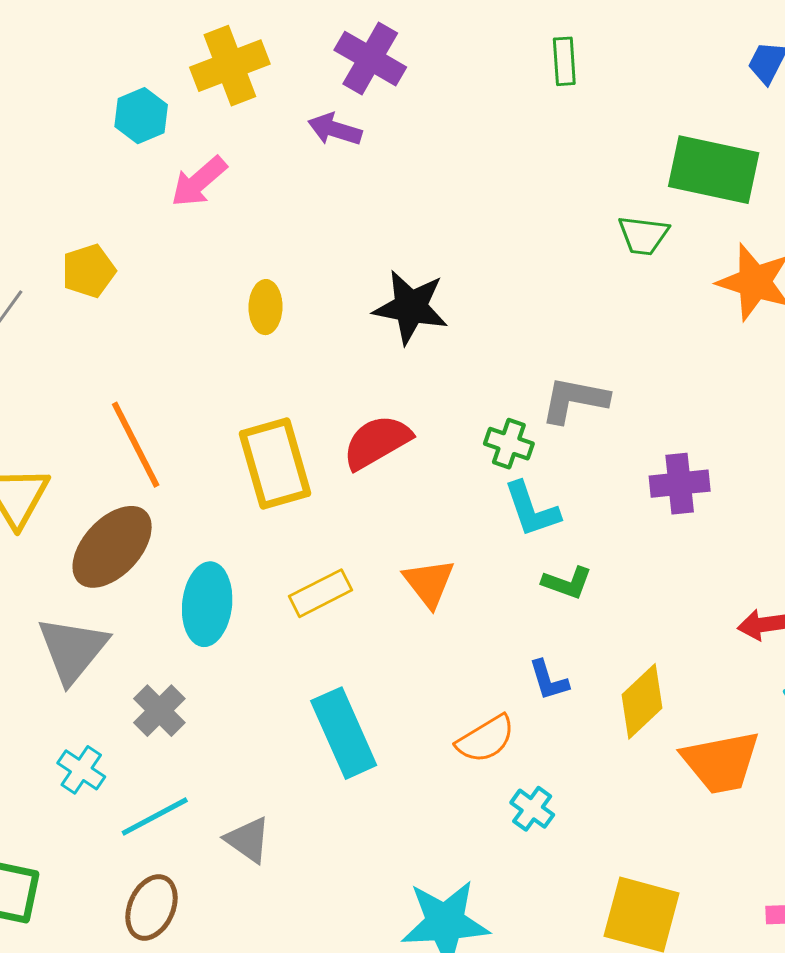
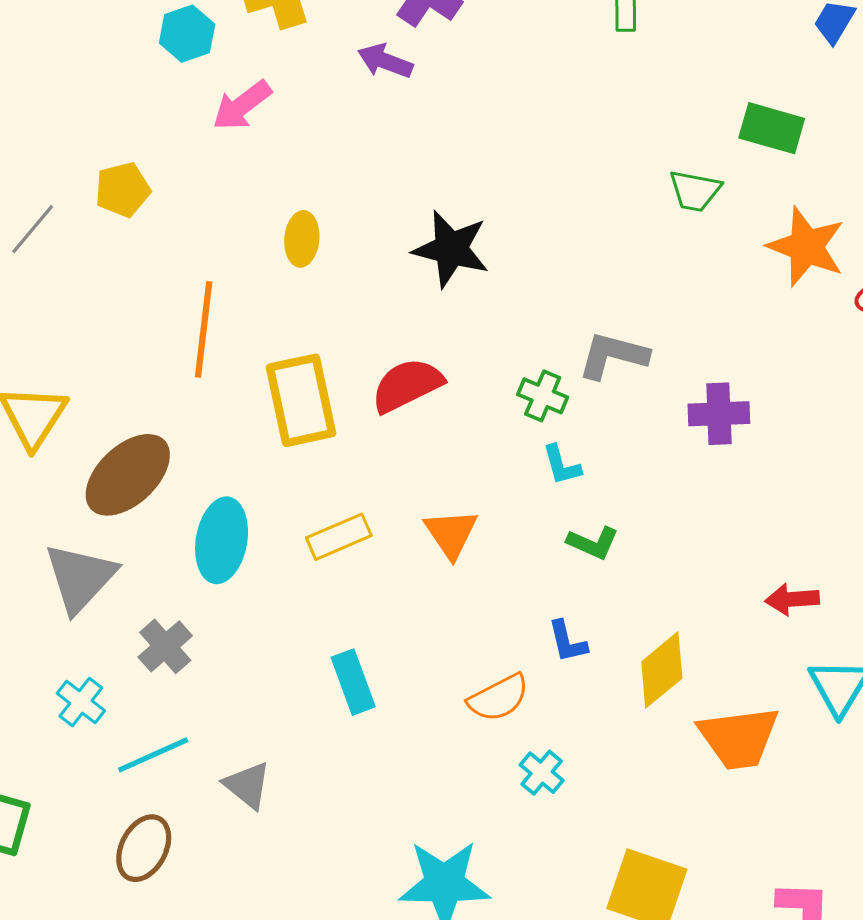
green rectangle: (714, 170) -> (772, 128), size x0.7
orange line: (136, 445) -> (204, 329), moved, turned 30
purple cross: (680, 484) -> (719, 414), moved
cyan L-shape: (532, 509) -> (562, 465), size x0.7
cyan rectangle: (344, 733) -> (353, 682), size x0.7

